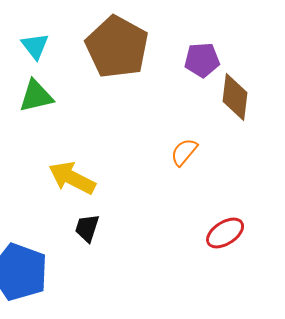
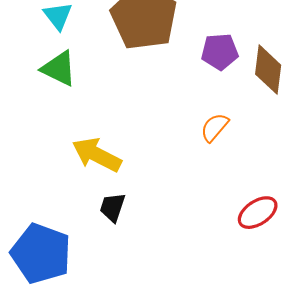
purple pentagon: (202, 60) -> (220, 52), moved
green triangle: (36, 96) -> (59, 69), turned 39

